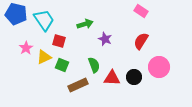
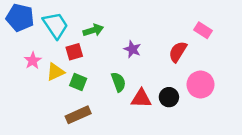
pink rectangle: (141, 11) -> (203, 30), moved
green arrow: (85, 24) -> (93, 30), moved
red square: (59, 41) -> (74, 52), turned -32
brown rectangle: (78, 85) -> (78, 115), moved

